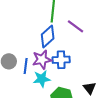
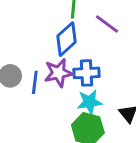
cyan star: (42, 79) -> (90, 102), moved

